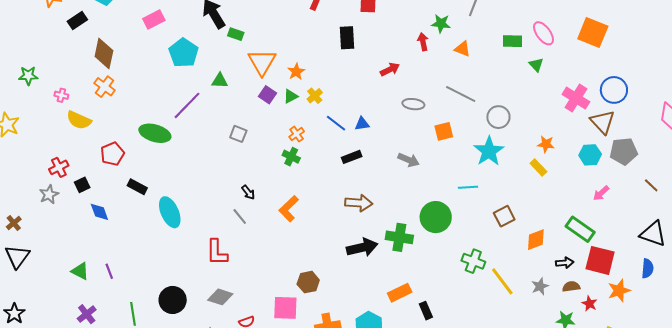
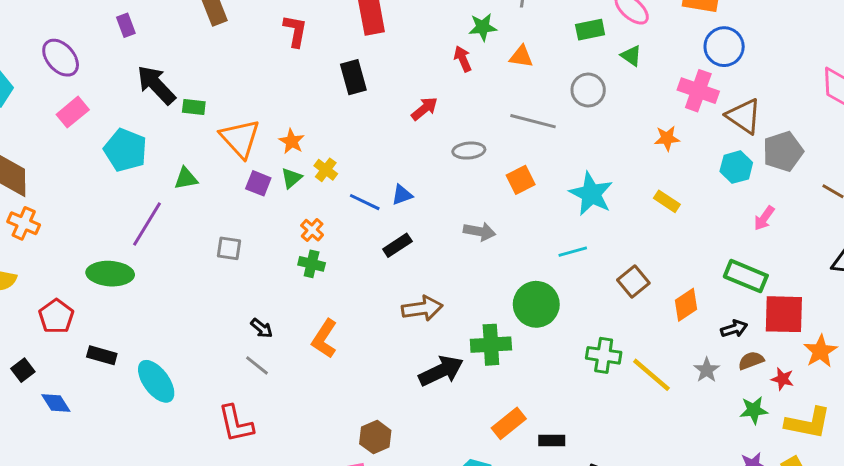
blue circle: (614, 90) -> (724, 47), moved
gray circle: (498, 117) -> (588, 90), moved
orange star: (546, 144) -> (667, 138), moved
black rectangle: (426, 311) -> (552, 440), turned -54

